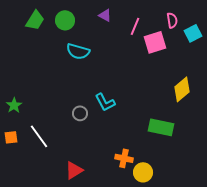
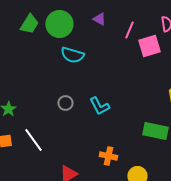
green circle: (65, 20) -> (59, 24), size x1.4
gray circle: (80, 113) -> (65, 103), moved
orange cross: (124, 158) -> (108, 156), moved

